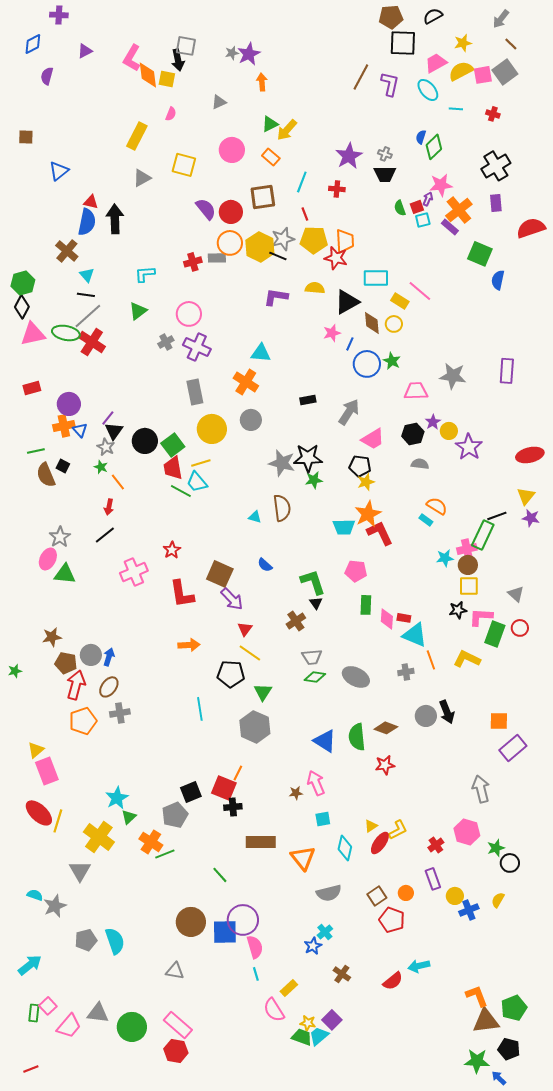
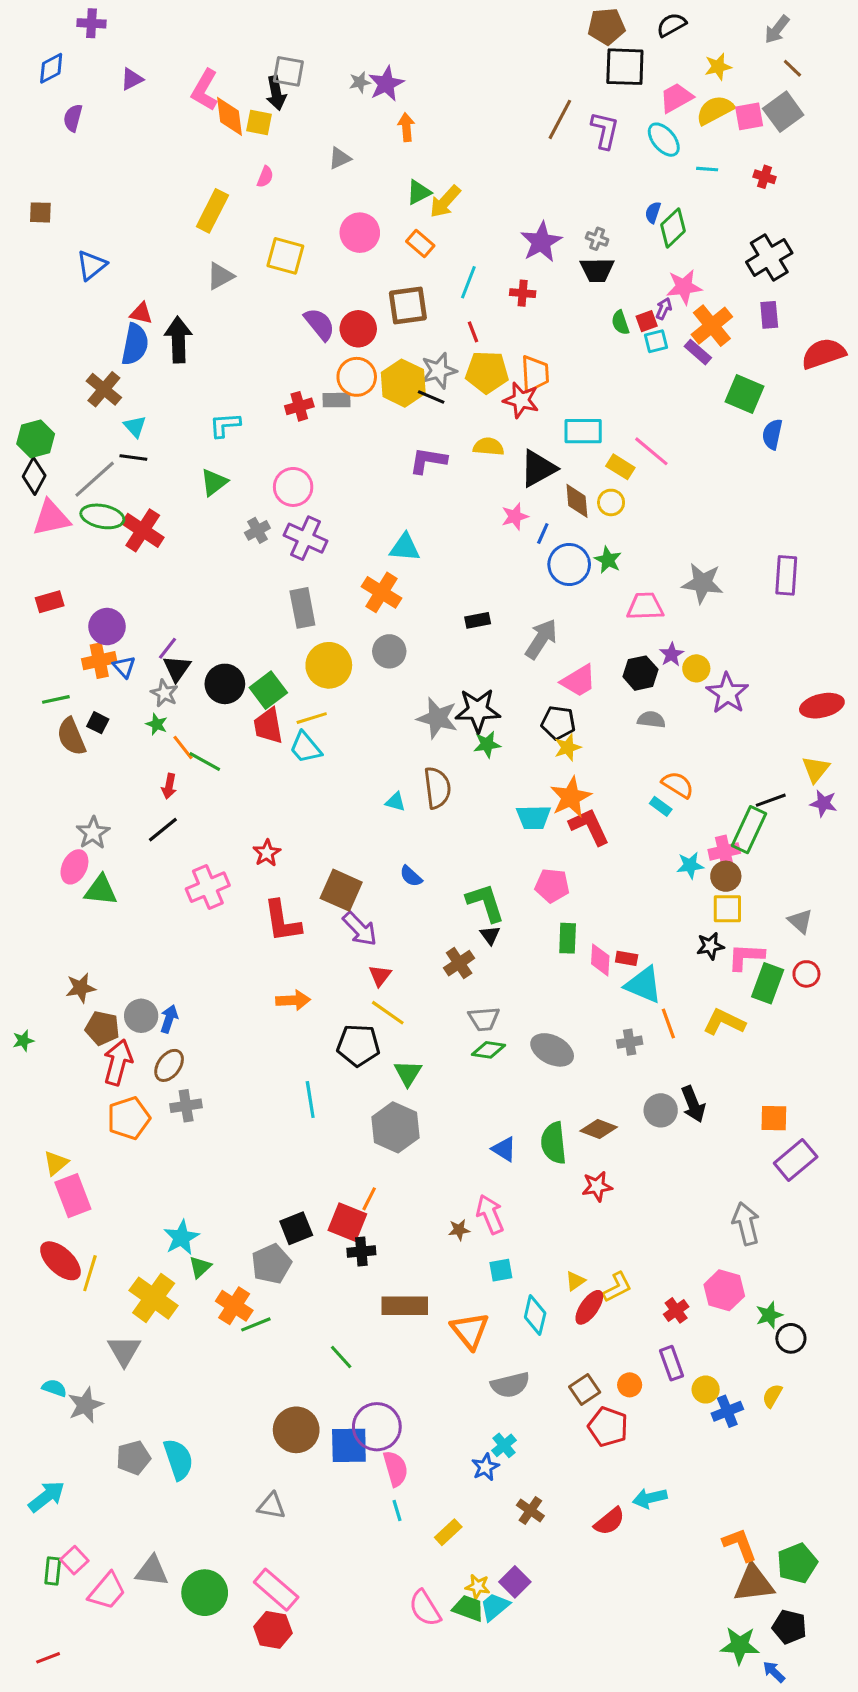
gray line: (88, 316) -> (95, 479), moved
green line: (181, 491) -> (205, 761), moved
blue triangle: (325, 741) -> (504, 1149), size x0.7
pink semicircle: (274, 1010) -> (425, 1608), moved

